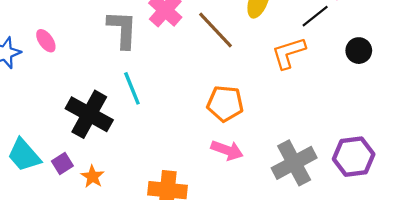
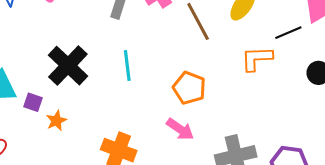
cyan line: (132, 88) -> (127, 66), moved
purple square: (62, 163) -> (33, 102), turned 36

